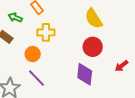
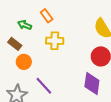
orange circle: (33, 54) -> (24, 62), moved

